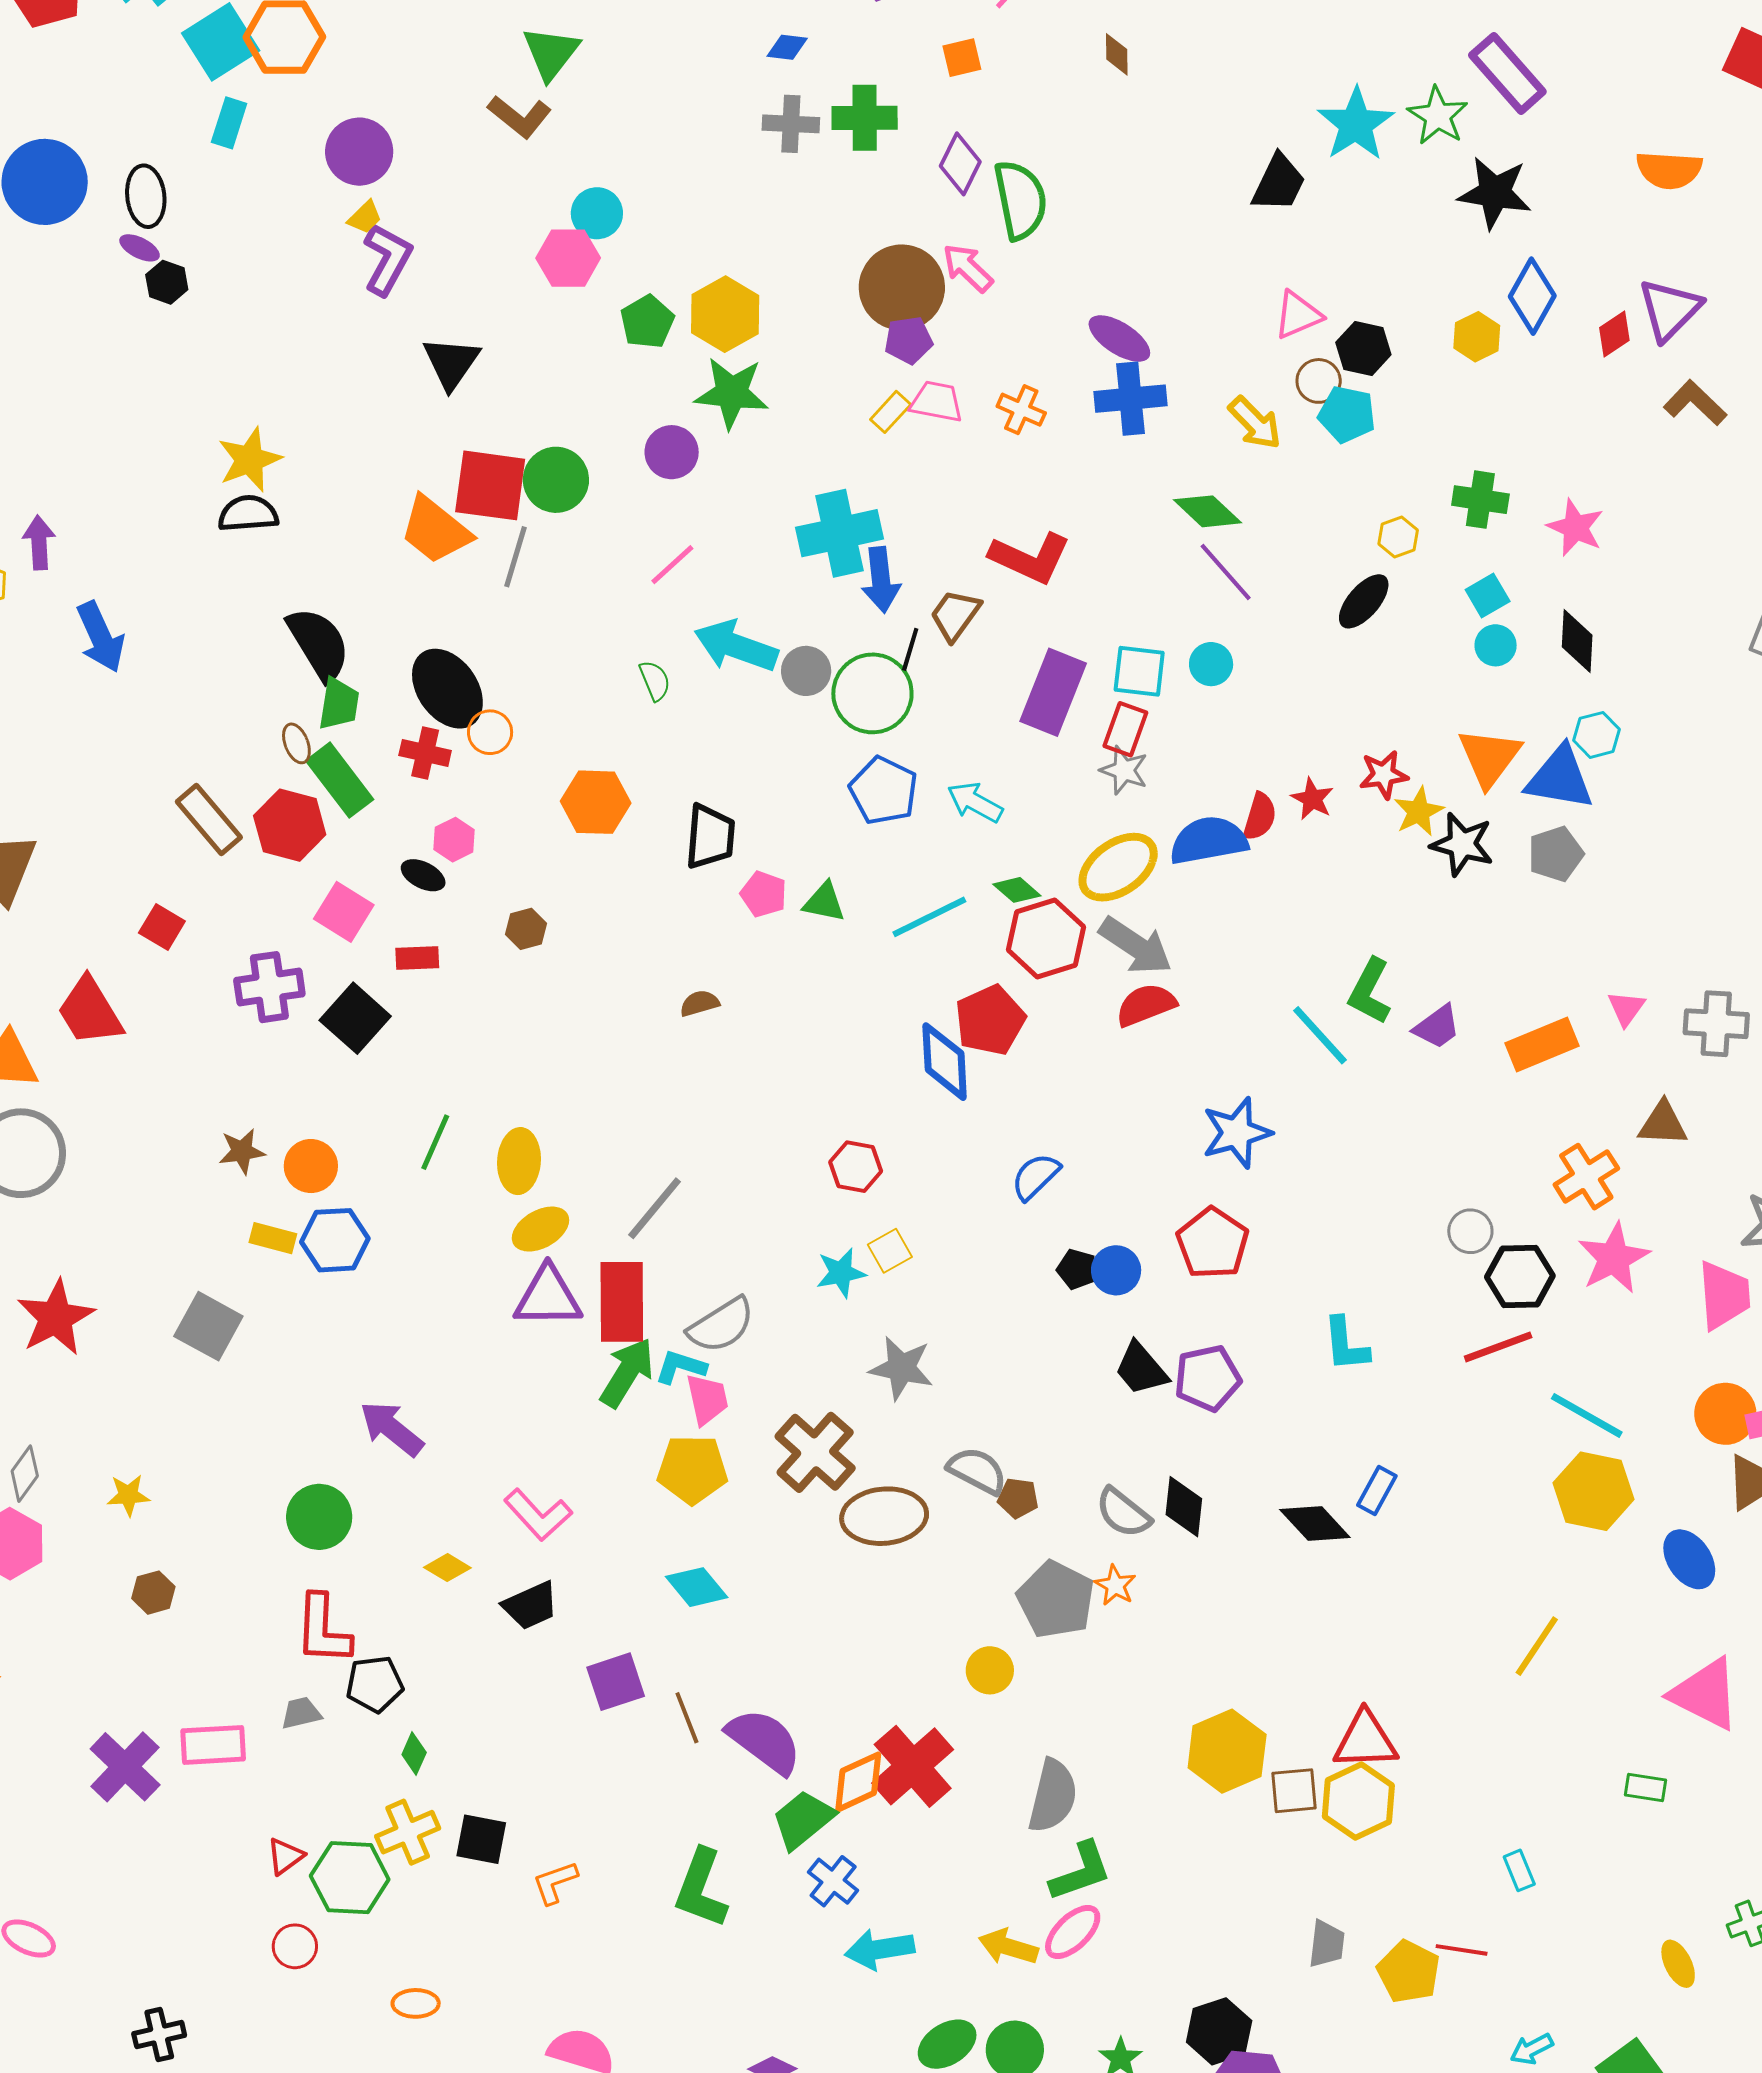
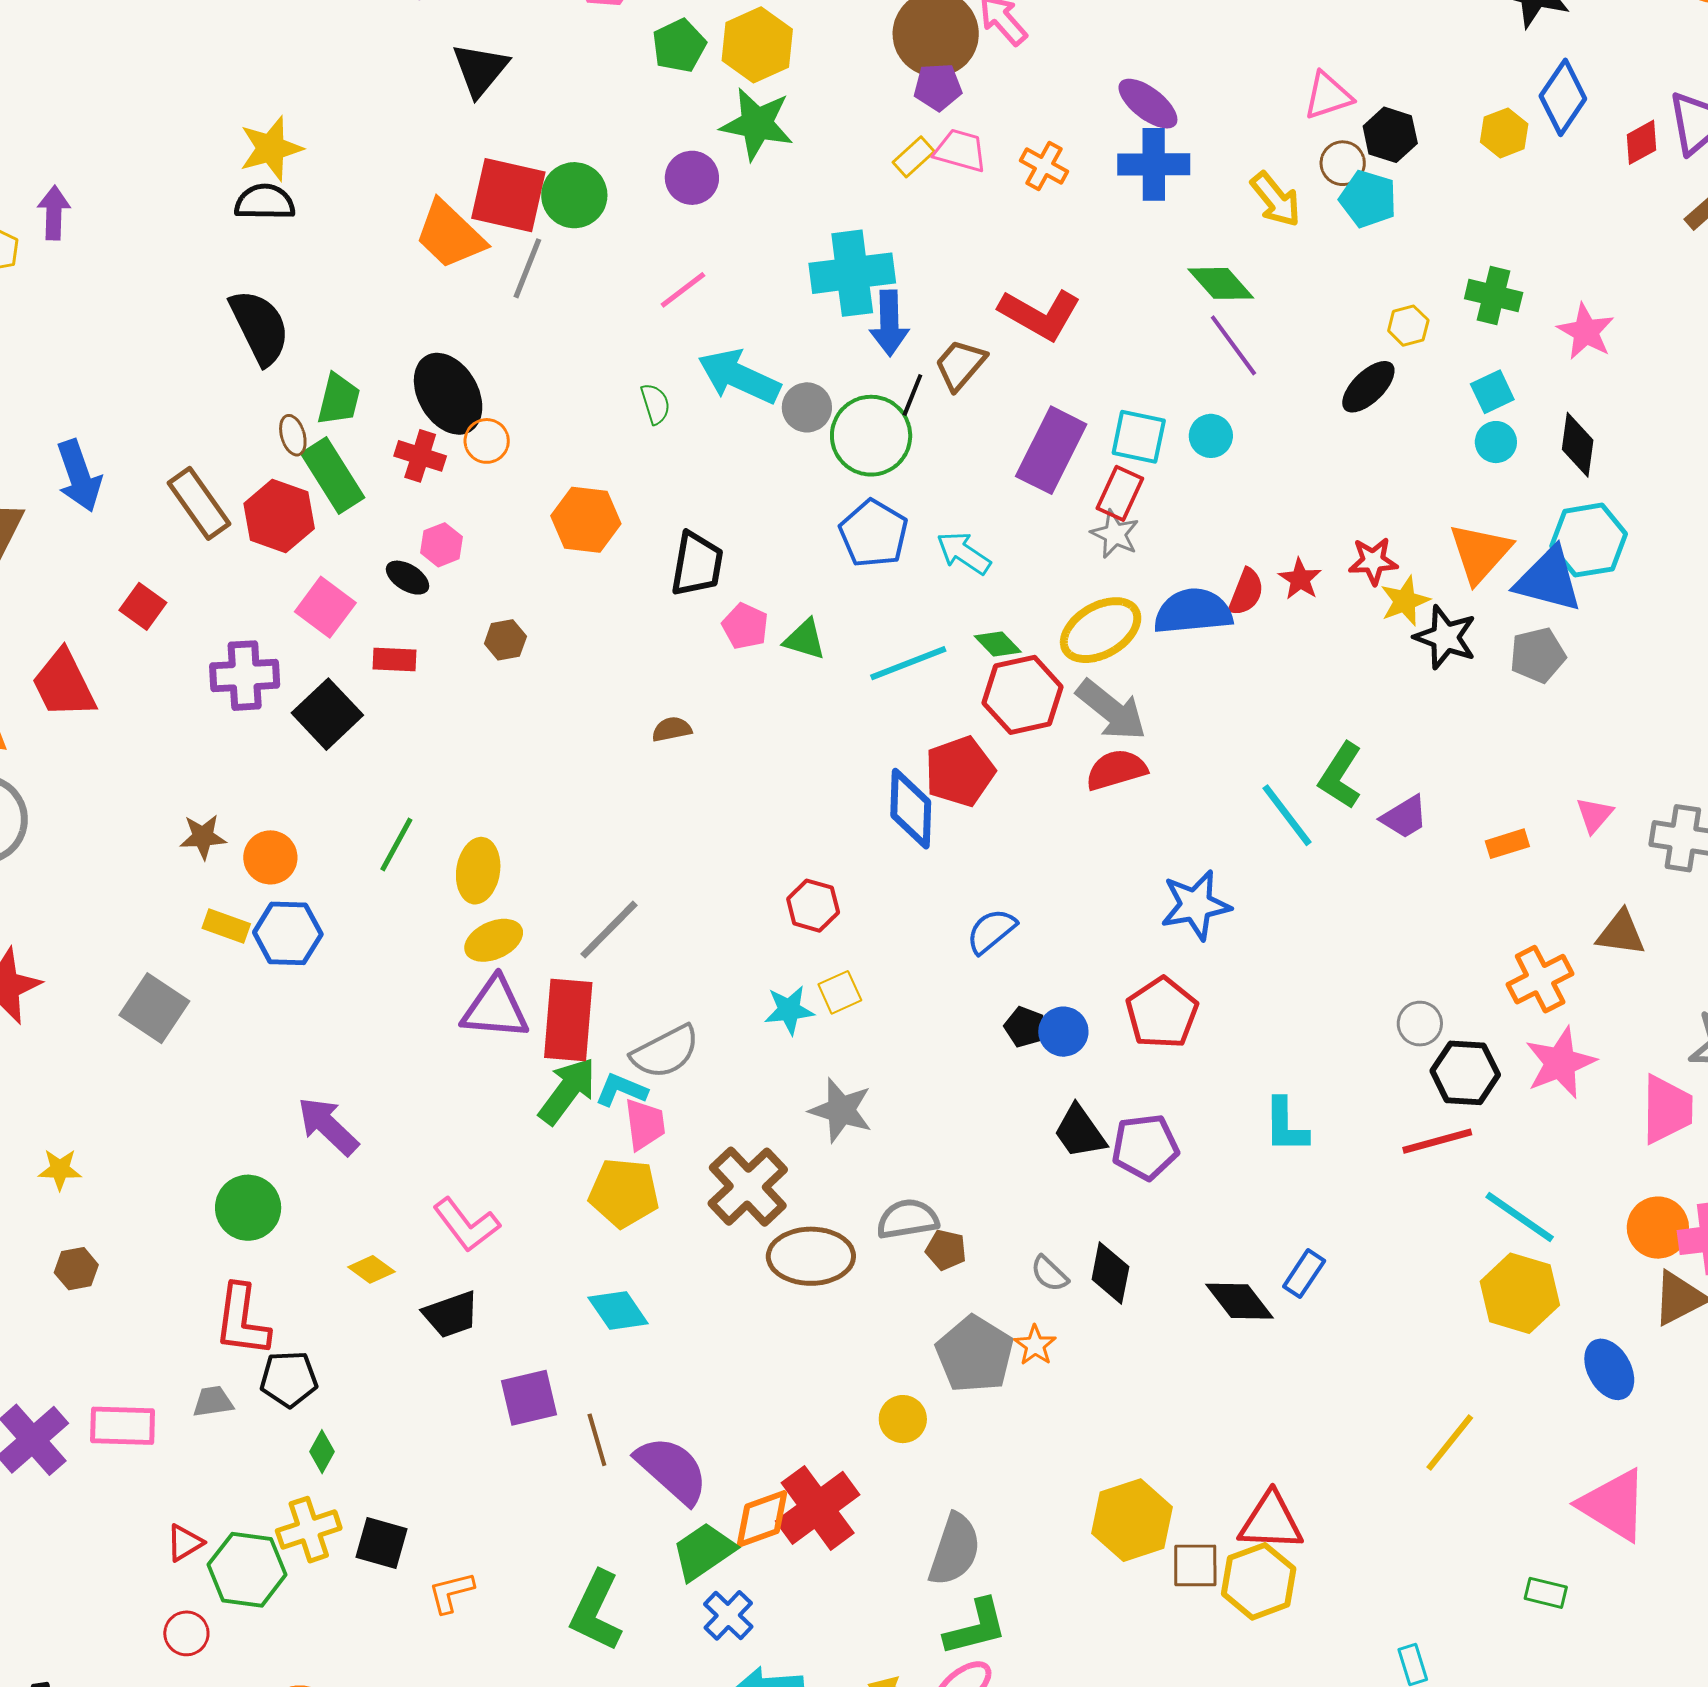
blue arrow: (101, 637) -> (79, 476), moved
black semicircle: (319, 644) -> (260, 327), moved
cyan hexagon: (1597, 735) -> (1589, 540), size x1.6
orange rectangle: (1542, 1044) -> (1507, 844), size x0.6
gray semicircle: (977, 1471) -> (908, 1219), turned -42
gray semicircle: (1123, 1513) -> (1049, 1274), size x0.7

